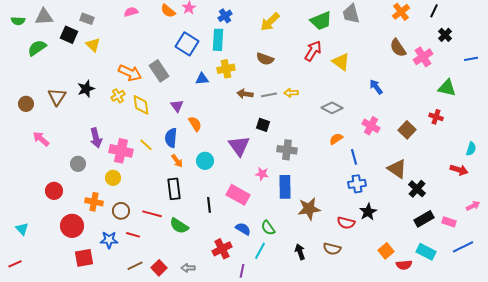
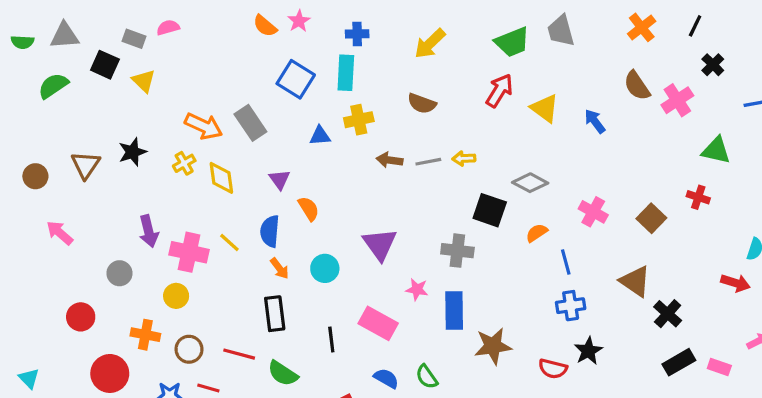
pink semicircle: (131, 12) -> (168, 27), moved
blue cross: (225, 16) -> (357, 34), turned 32
blue arrow: (376, 87) -> (595, 121), moved
black square: (263, 125) -> (490, 210), moved, size x1.5

